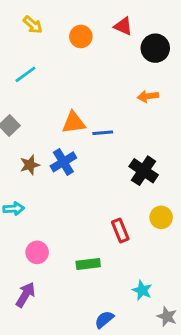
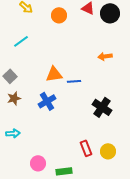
black circle: (155, 48) -> (110, 13), moved
brown star: (30, 165) -> (14, 98), moved
yellow circle: (161, 217) -> (108, 151), moved
pink circle: (37, 252) -> (38, 163), moved

